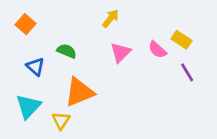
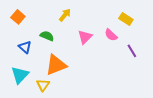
yellow arrow: (111, 18) -> (65, 15), moved
yellow rectangle: (181, 40) -> (126, 19), moved

